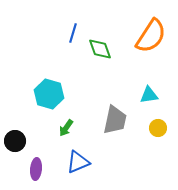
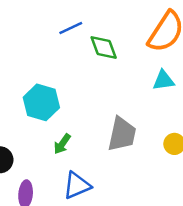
blue line: (73, 33) -> (71, 28), turned 48
cyan triangle: (149, 95) -> (163, 80), moved

